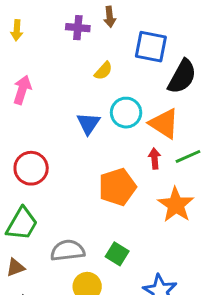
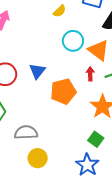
blue triangle: (88, 123) -> (37, 71), moved
green square: (117, 254) -> (96, 139), moved

